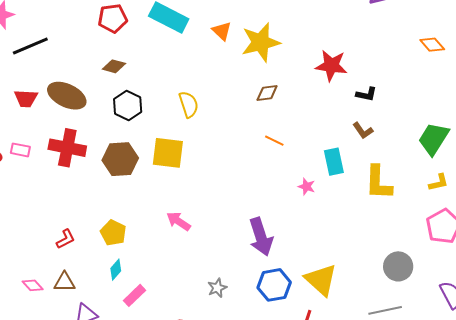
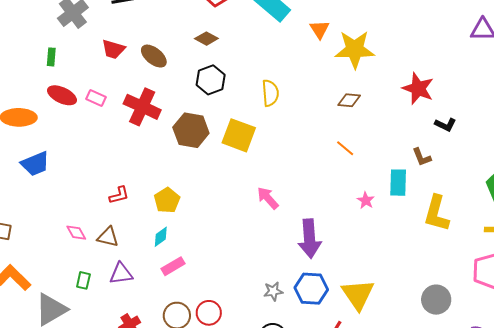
brown ellipse: (67, 96) -> (154, 56), size x0.7
brown L-shape: (363, 131) -> (422, 157), moved
pink arrow: (179, 221) -> (268, 198), moved
gray star: (217, 288) -> (273, 291), moved

